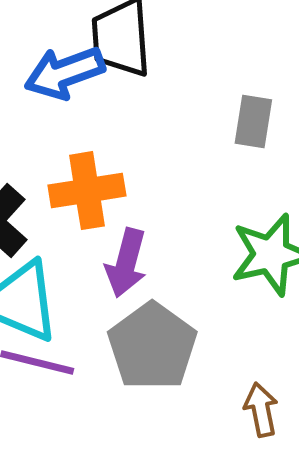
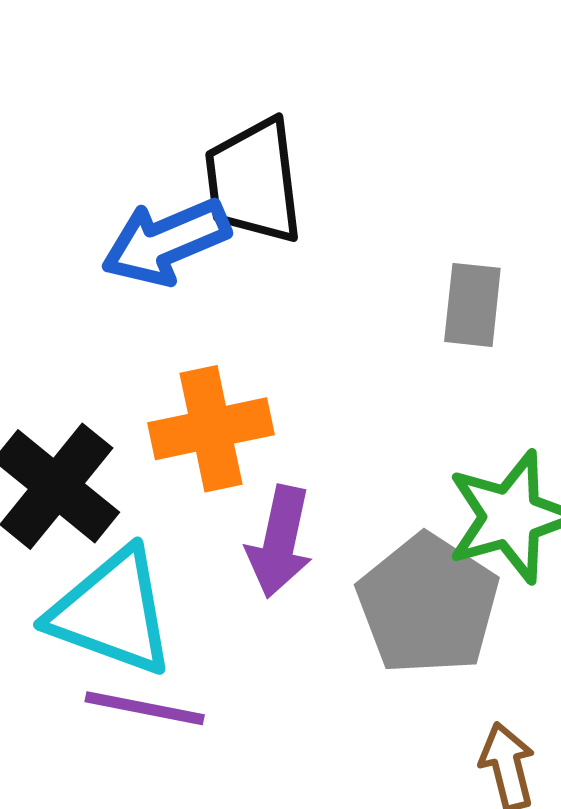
gray pentagon: (152, 346) -> (428, 605), moved

